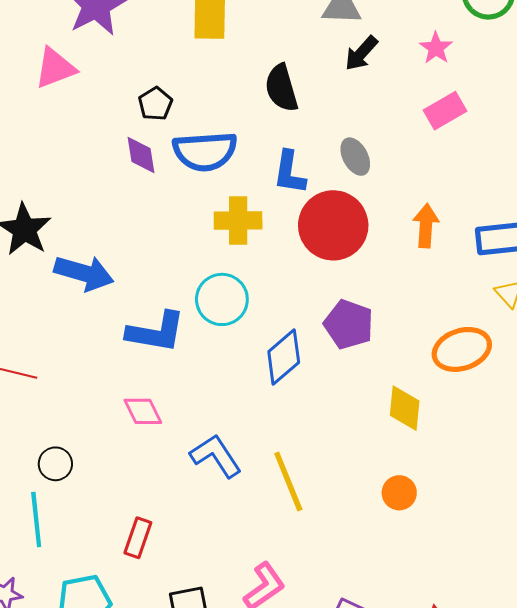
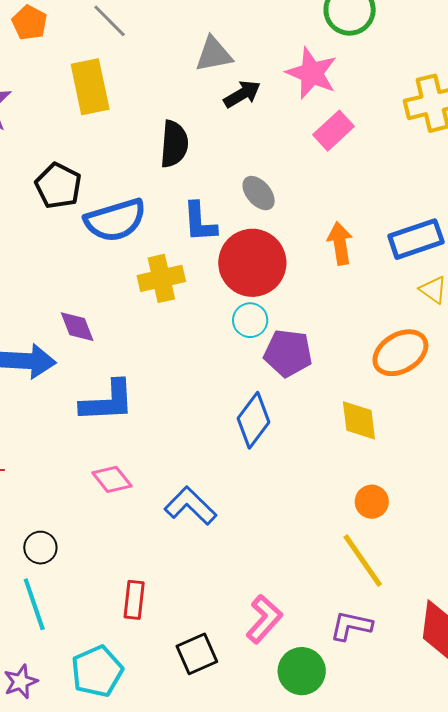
pink star: (436, 48) -> (312, 73), size x1.6
black arrow: (361, 53) -> (242, 94), turned -150
black semicircle: (281, 88) -> (174, 144), turned -147
black pentagon: (155, 104) -> (58, 186), size x1.4
purple diamond: (141, 155) -> (77, 327), moved
cyan circle: (222, 299) -> (250, 320), moved, size x0.7
blue diamond: (284, 357) -> (254, 420), moved
yellow line: (288, 482) -> (363, 561), moved

